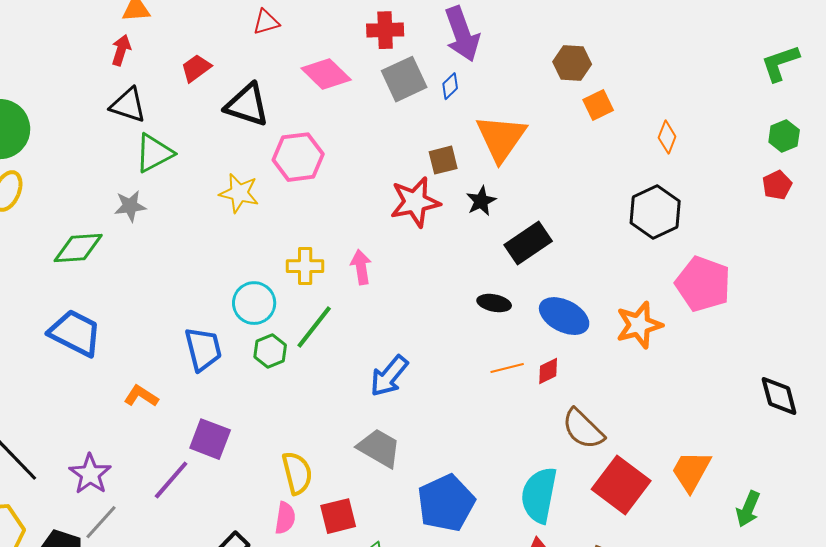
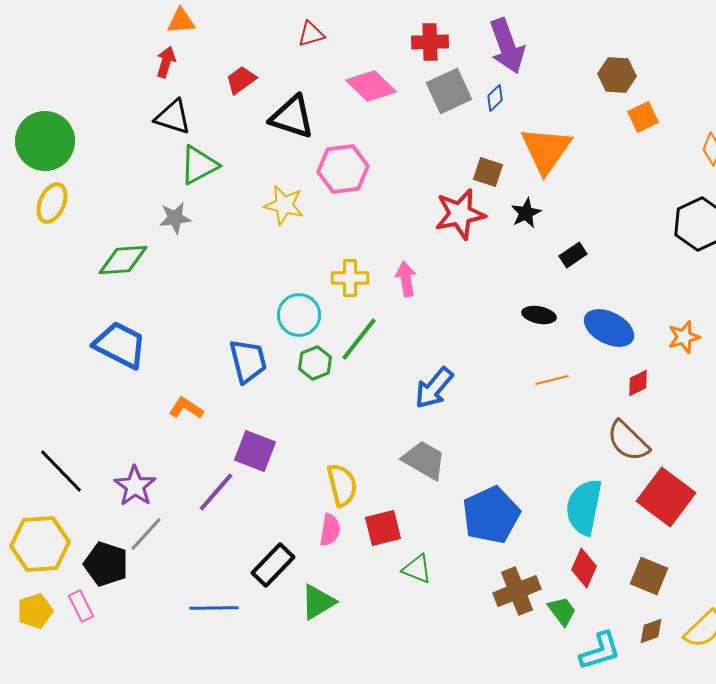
brown square: (443, 160) -> (488, 172), turned 32
black rectangle: (528, 243) -> (573, 255), size x0.6
orange star: (639, 325) -> (684, 337), size x0.7
red diamond: (548, 371) -> (638, 383), moved

